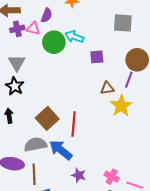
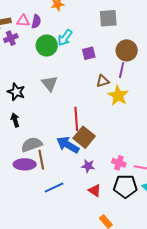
pink triangle: (33, 28) -> (23, 21), moved
cyan arrow: (74, 37) -> (65, 38), turned -66
gray triangle: (17, 63) -> (50, 83), moved
brown square: (47, 118) -> (84, 137), moved
gray semicircle: (35, 145) -> (32, 145), moved
brown line: (34, 174) -> (41, 160), moved

